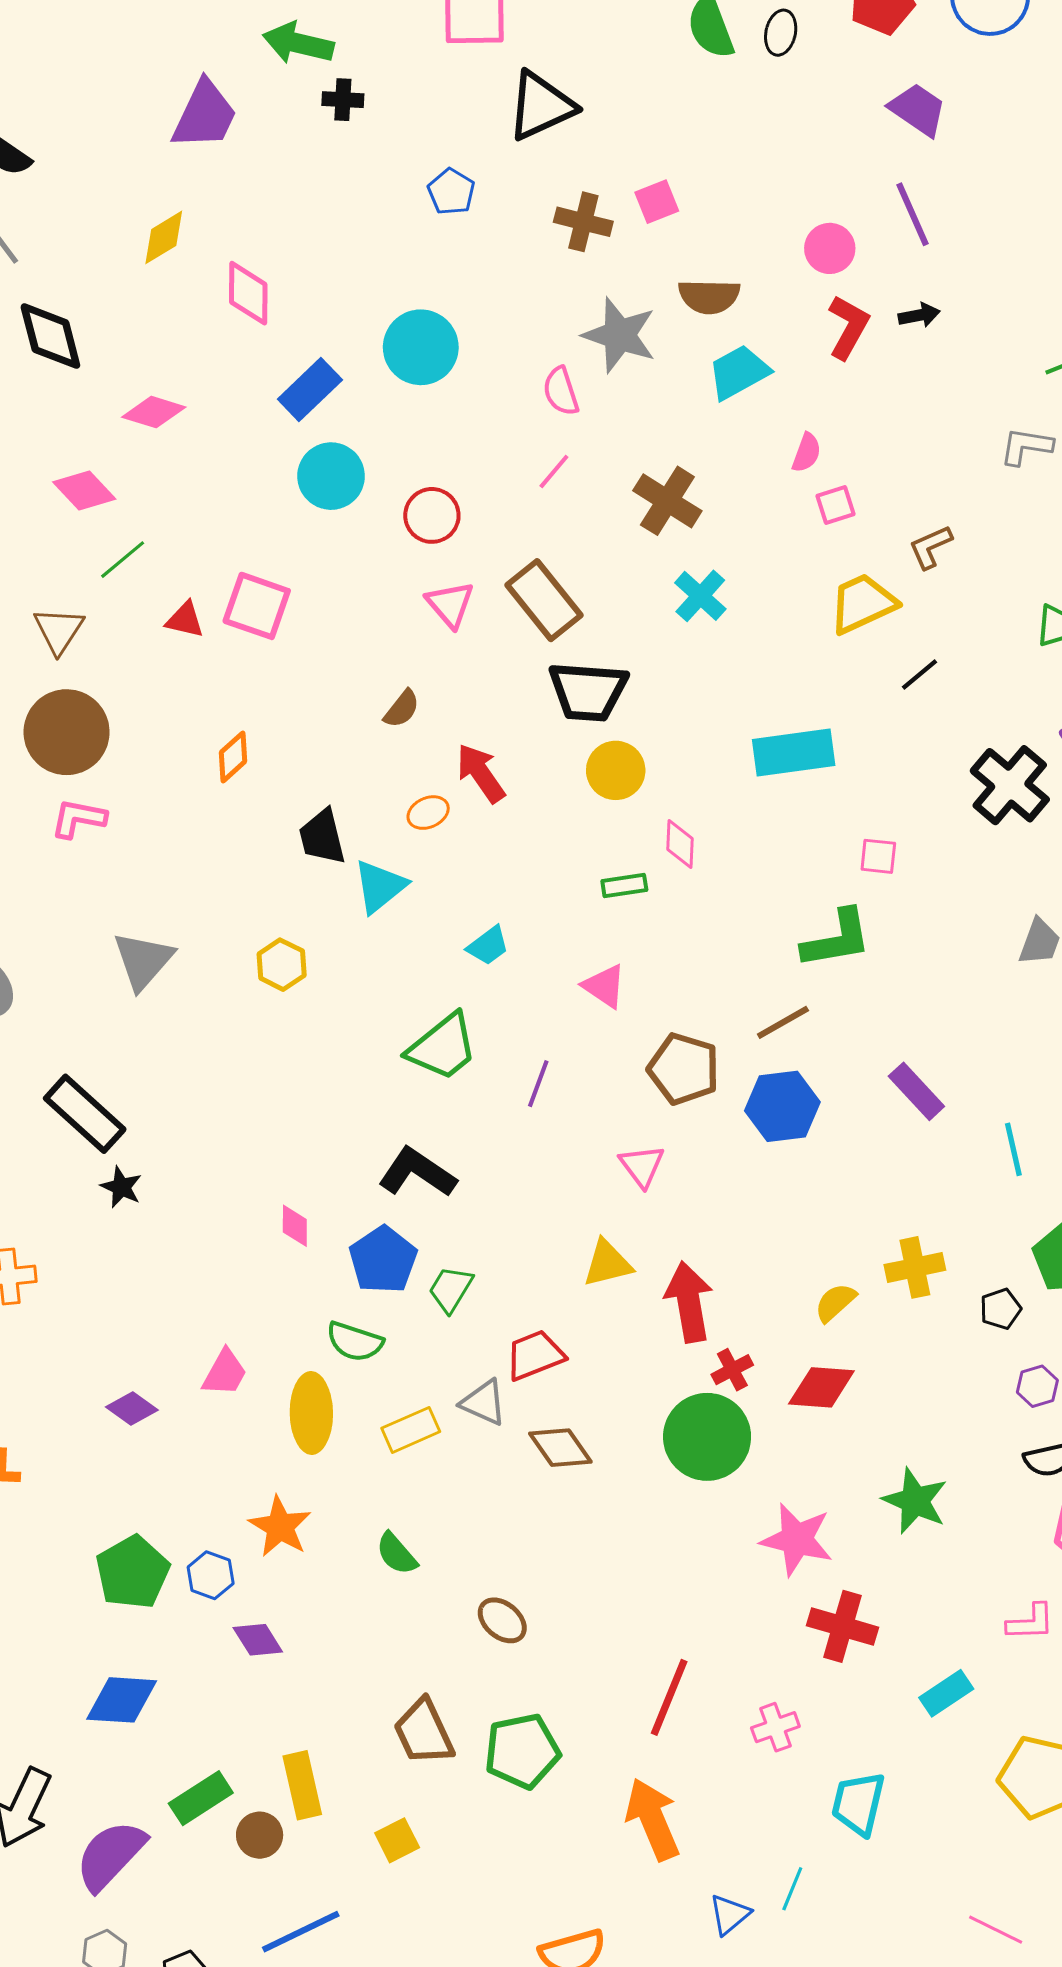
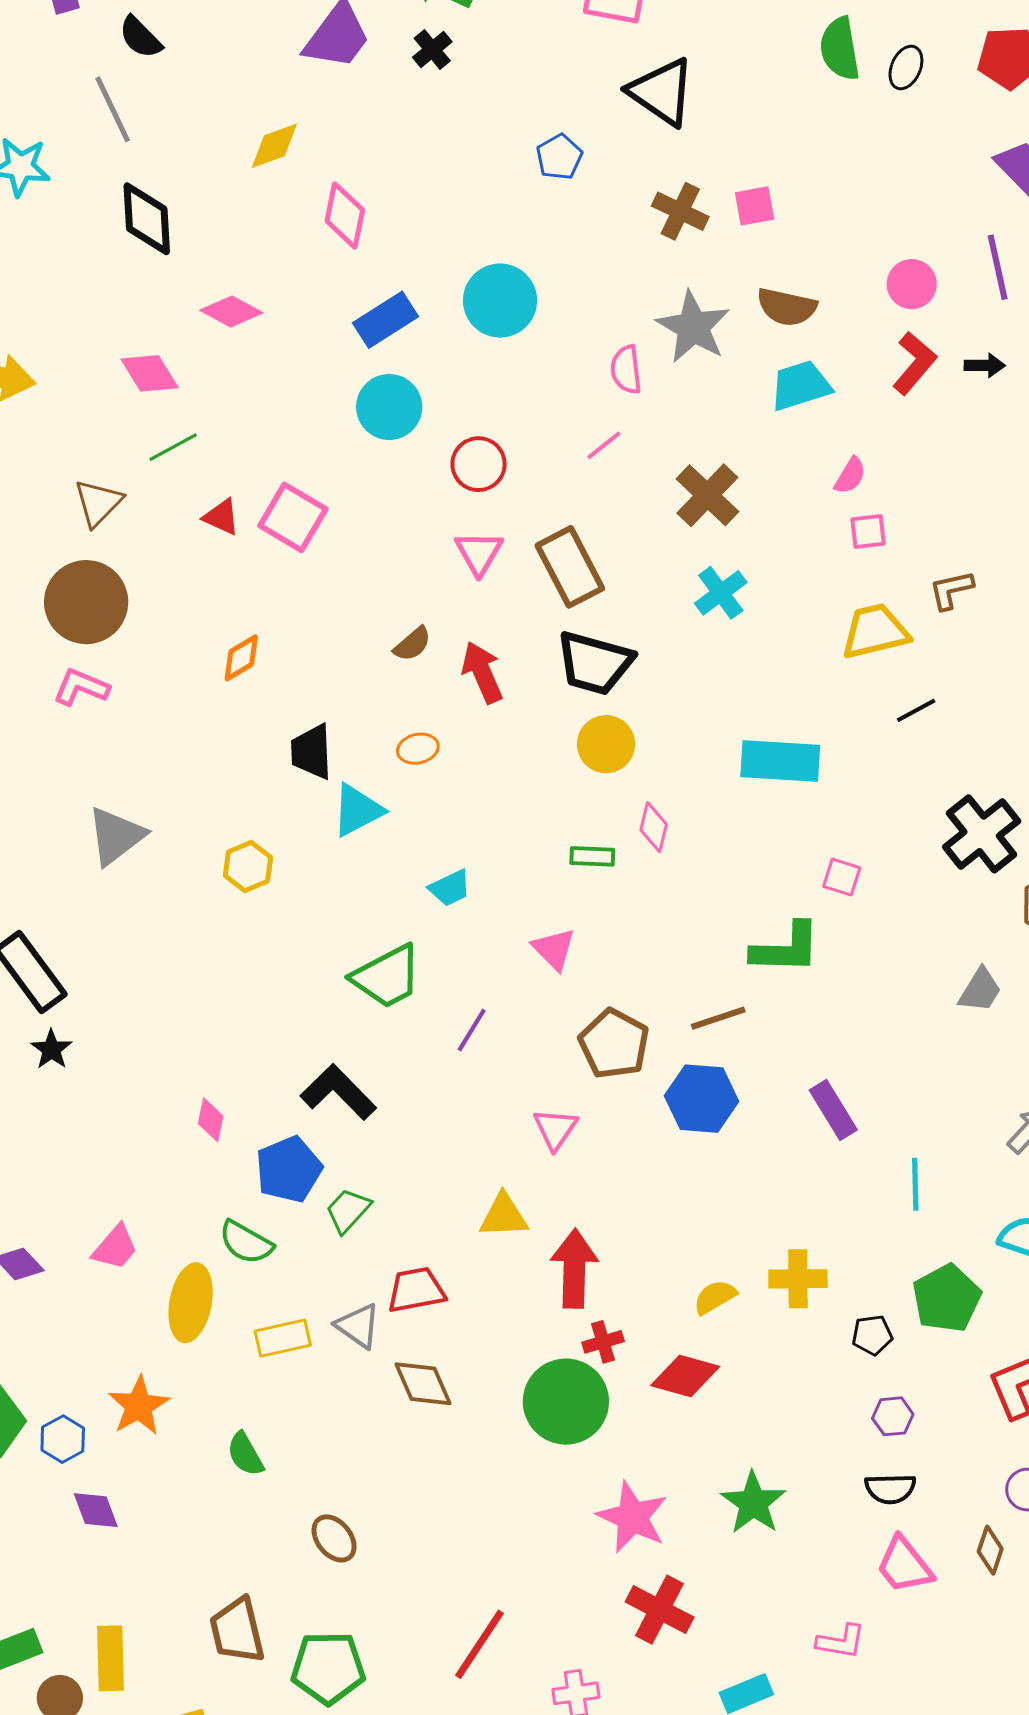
black cross: (343, 100) -> (432, 50), moved, turned 36
black triangle: (541, 106) -> (662, 92), turned 48
red arrow: (481, 773) -> (482, 672), moved

